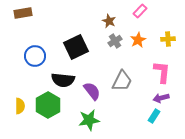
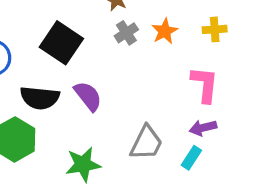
black square: (76, 47) -> (61, 43), turned -30
gray trapezoid: (122, 81) -> (146, 143), moved
purple semicircle: (92, 91) -> (88, 96), moved

